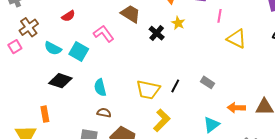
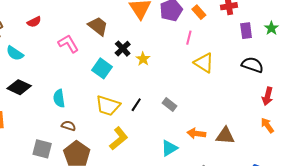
yellow star: (178, 23) -> (143, 59), moved
cyan square: (79, 52) -> (102, 68), moved
brown semicircle: (104, 113) -> (68, 126), moved

